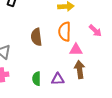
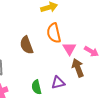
pink arrow: (95, 31) -> (91, 51), moved
pink triangle: (76, 50) -> (69, 49), turned -48

